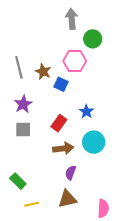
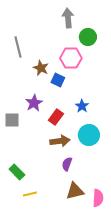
gray line: (19, 67) -> (18, 47), moved
purple star: (23, 104) -> (34, 103), moved
gray square: (23, 129) -> (12, 120), moved
brown triangle: (67, 199) -> (75, 191), moved

